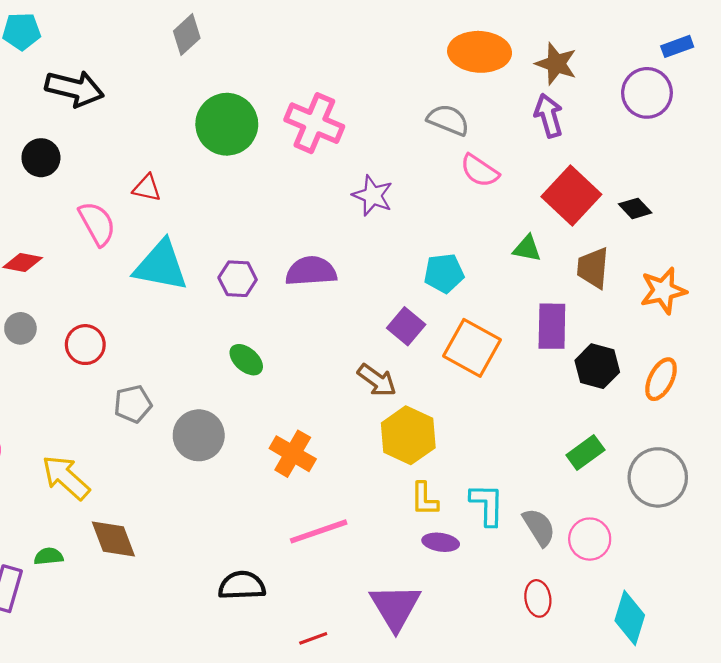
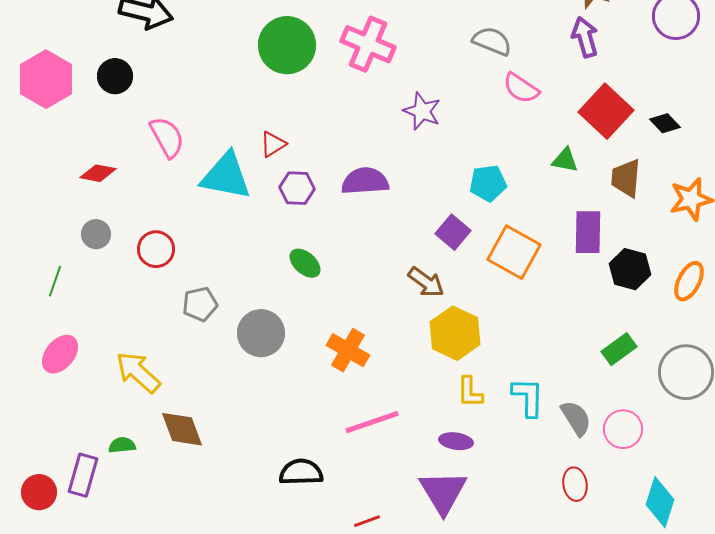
red triangle: (147, 188) -> (273, 144), moved, turned -44
purple ellipse: (441, 542) -> (456, 441), moved

